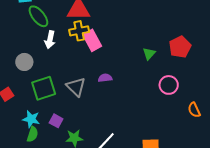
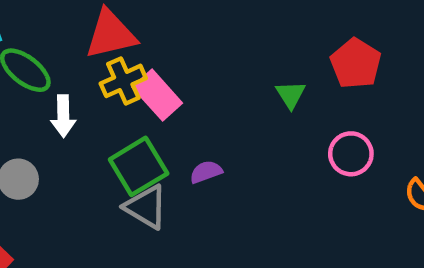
green square: (44, 88) -> (139, 166), moved

